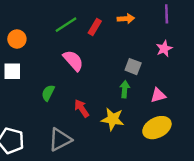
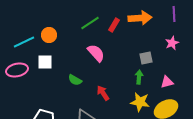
orange arrow: (126, 19) -> (140, 18), size x1.6
gray square: (133, 67) -> (146, 58), turned -32
green semicircle: (48, 93) -> (75, 80), turned -88
yellow star: (113, 119) -> (140, 102), moved

